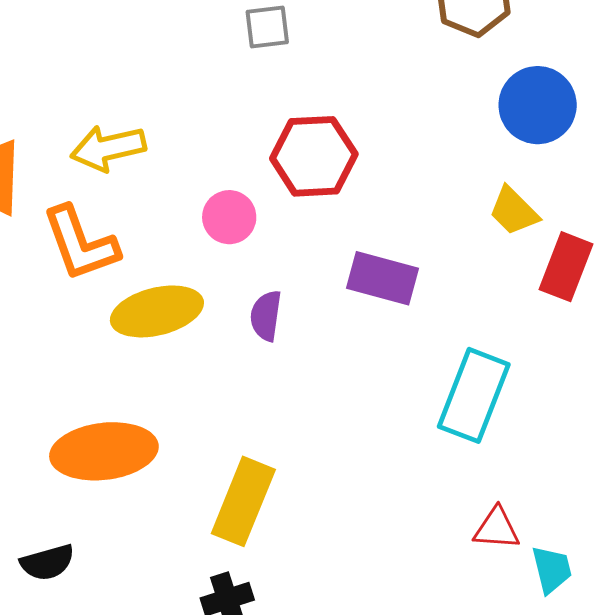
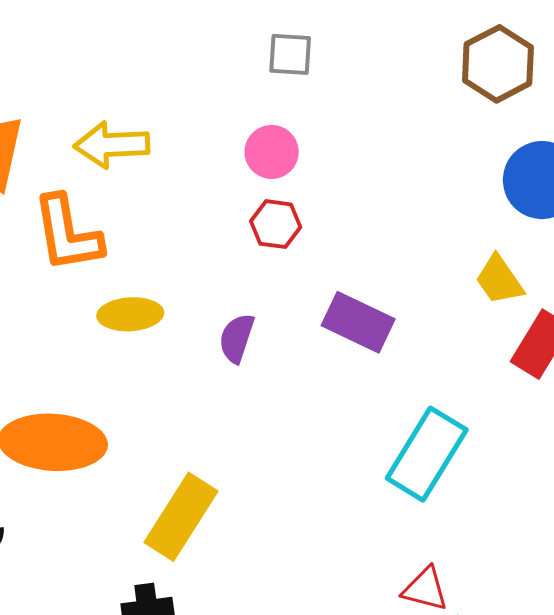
red hexagon: (314, 156) -> (276, 224), moved, size x0.6
pink circle: (229, 217) -> (272, 152), moved
yellow ellipse: (157, 311) -> (130, 314), size x0.7

